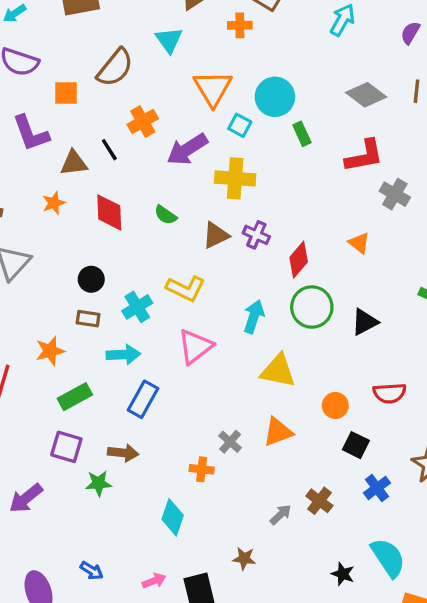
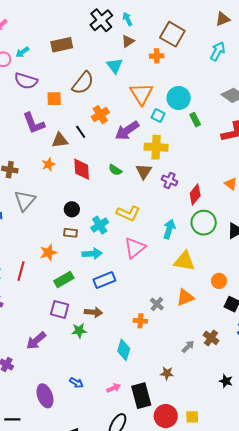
brown triangle: (216, 235) -> (144, 171), moved, turned -30
blue rectangle: (143, 399) -> (104, 280), turned 40

